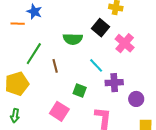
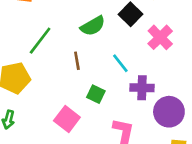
green semicircle: (73, 39) -> (93, 26), turned -36
brown line: (55, 66) -> (77, 61), moved
purple circle: (136, 99) -> (169, 112), size x1.5

